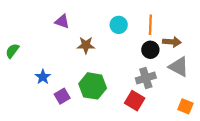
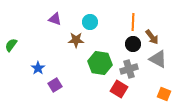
cyan circle: (119, 25) -> (90, 22), moved
brown arrow: (172, 42) -> (152, 37), turned 49
green hexagon: (93, 86) -> (100, 63), moved

